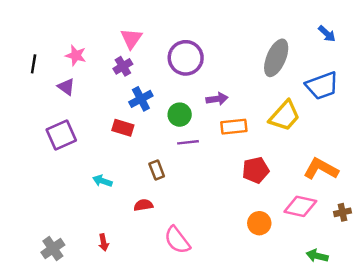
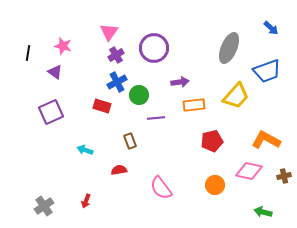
purple cross: (123, 66) -> (116, 55), moved
green circle: (180, 115) -> (139, 95), moved
pink semicircle: (177, 240) -> (161, 188), moved
red arrow: (104, 243) -> (86, 201), turned 32

